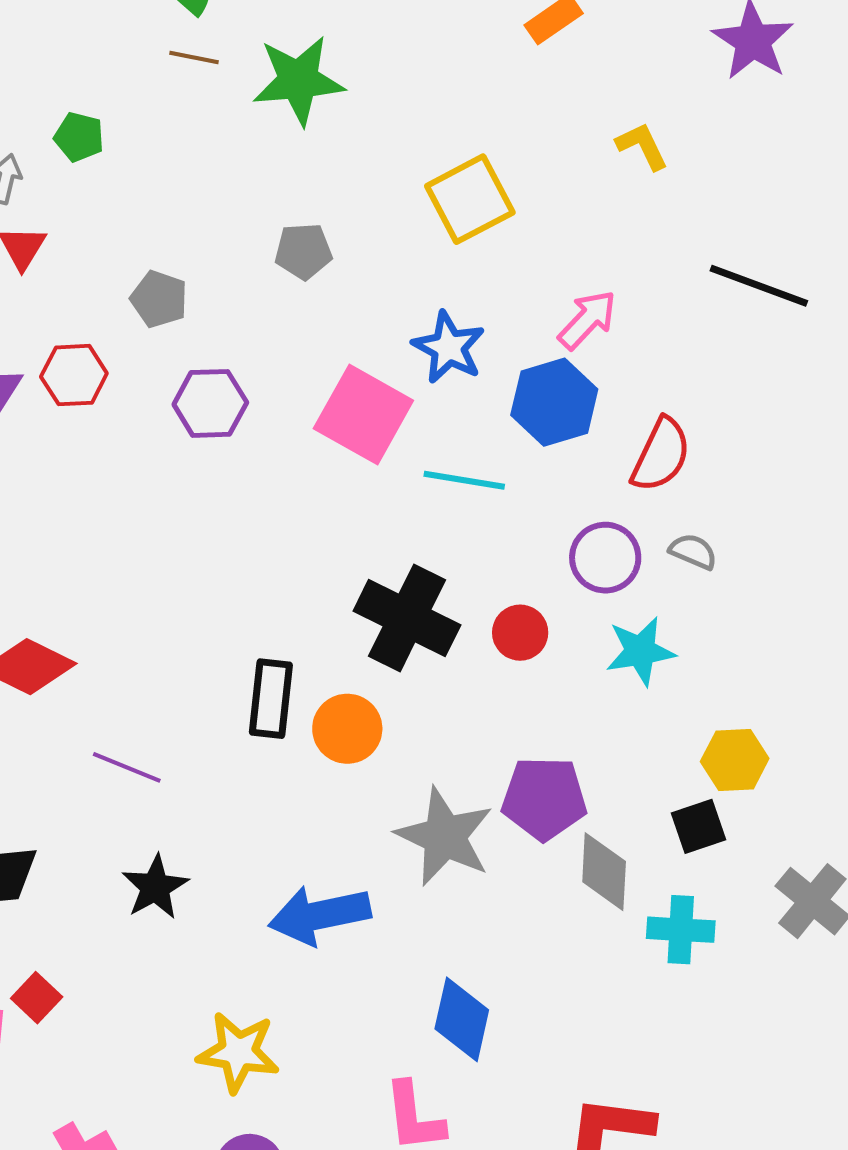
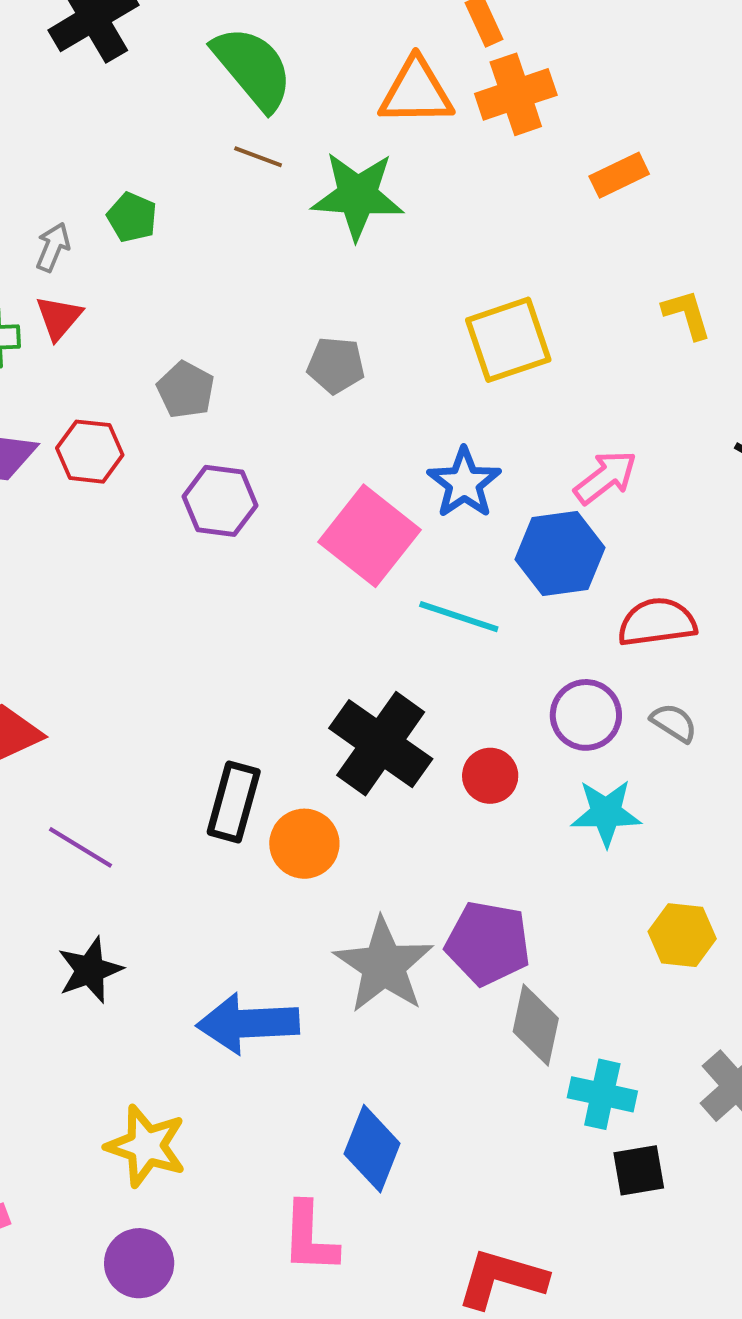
red semicircle: (661, 455) -> (657, 622), turned -132
black square: (699, 826) -> (639, 1170), moved

